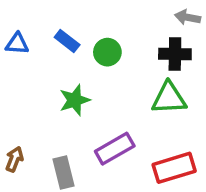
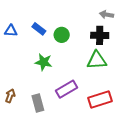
green star: (75, 100) -> (44, 62), turned 30

